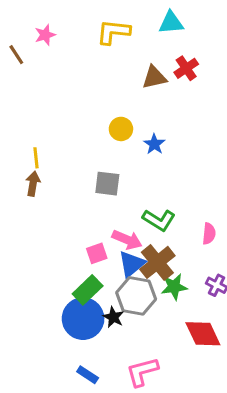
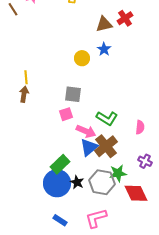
blue star: (154, 144) -> (104, 49), moved
pink square: (97, 253) -> (66, 114), moved
green star: (174, 287) -> (118, 173), moved
gray hexagon: (136, 296) -> (102, 182), moved

